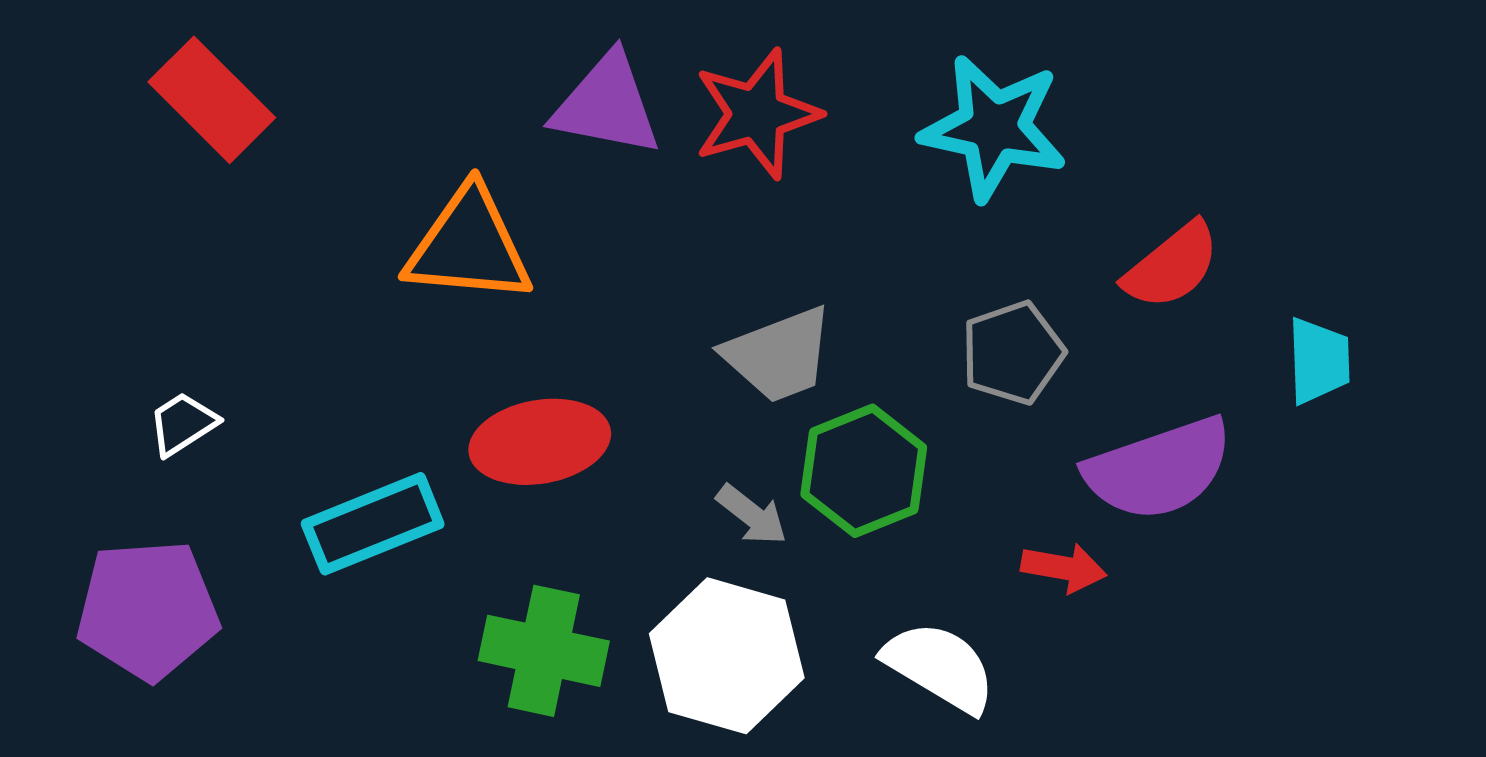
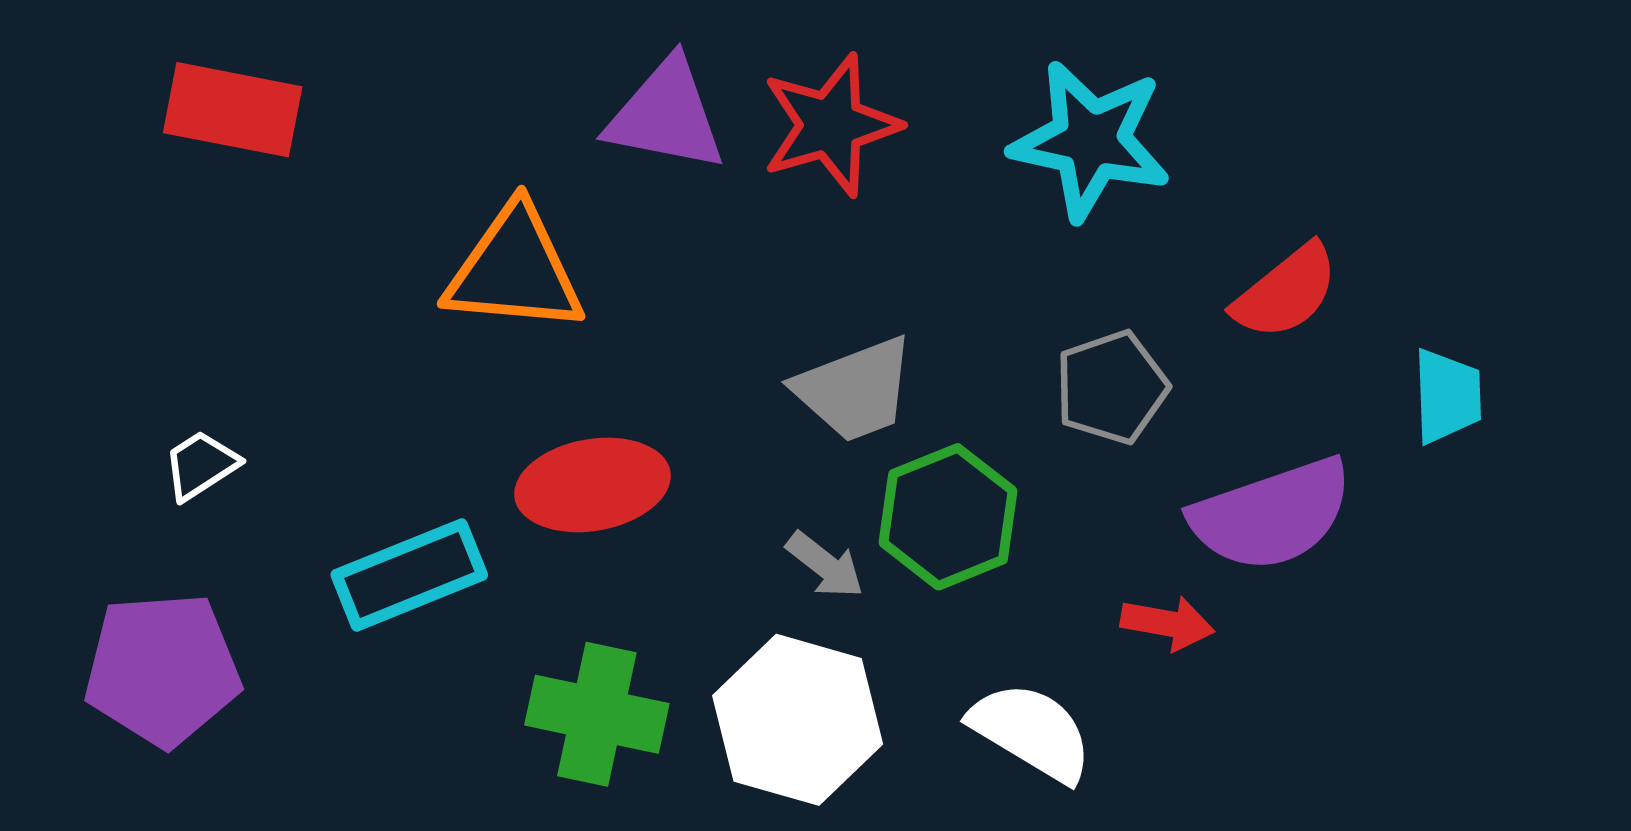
red rectangle: (212, 100) -> (233, 110), turned -34

